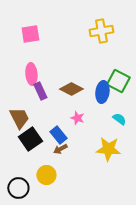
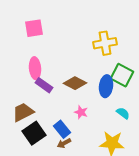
yellow cross: (101, 31) -> (105, 43), moved
purple rectangle: (40, 91) -> (44, 85), turned -30
brown trapezoid: (19, 118) -> (23, 112), turned -90

